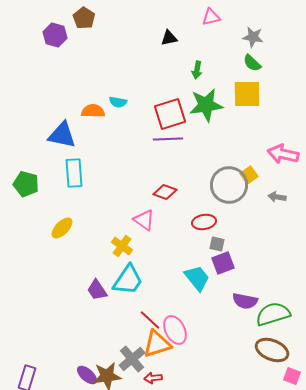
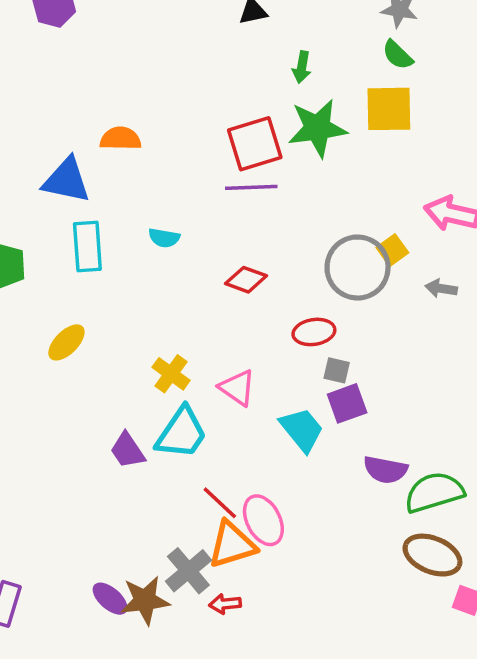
cyan semicircle: (118, 102) -> (164, 238), moved
pink triangle: (144, 220) -> (237, 388), moved

